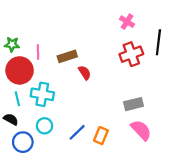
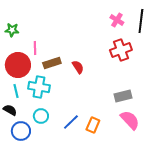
black line: (158, 42) -> (141, 21), moved
green star: (12, 44) -> (12, 30), moved
brown rectangle: (67, 56) -> (52, 63), moved

